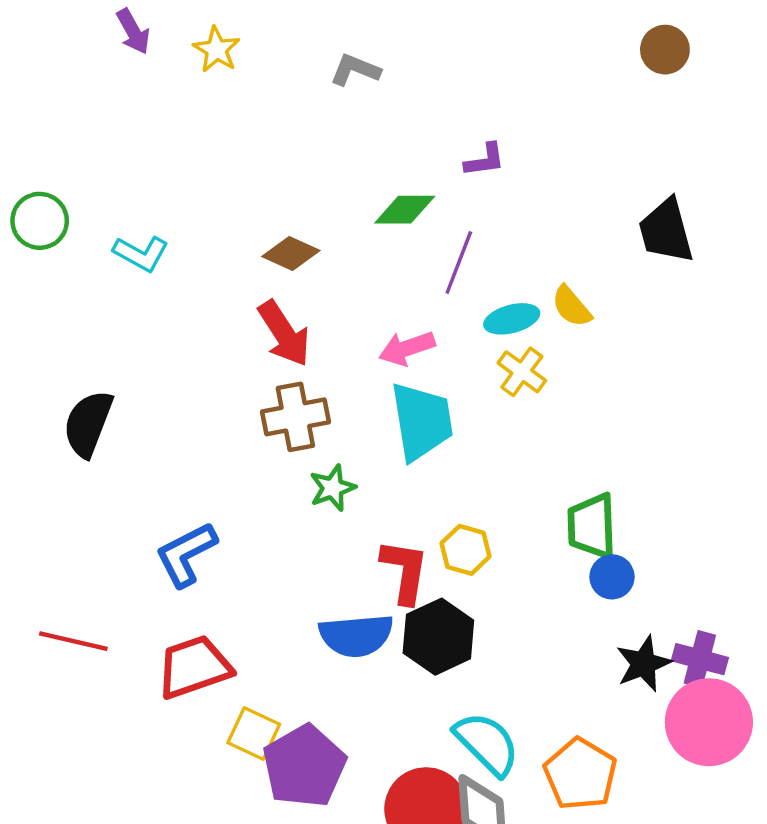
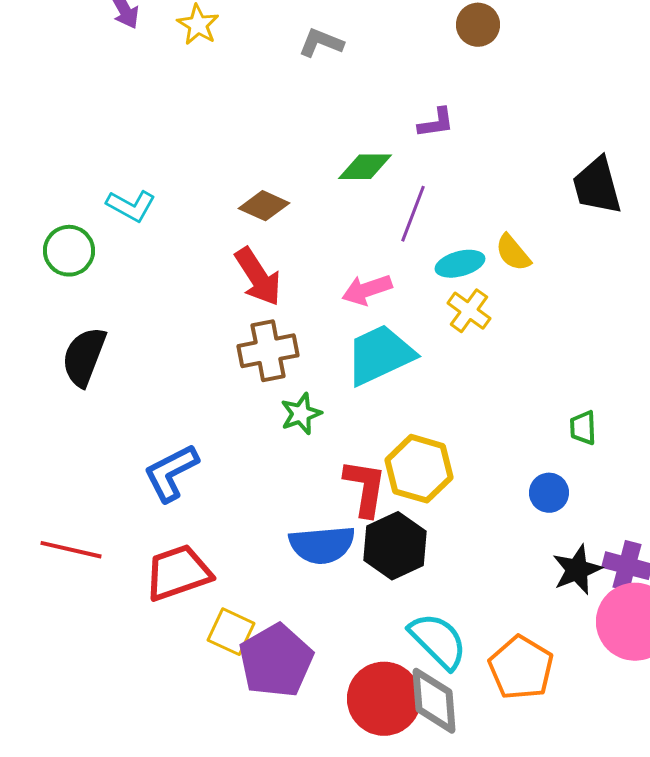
brown circle: (665, 50) -> (478, 25), moved
green circle: (40, 221) -> (69, 251), moved
cyan trapezoid: (422, 421) -> (380, 355), turned -106
green trapezoid: (592, 526) -> (583, 428), moved, size x0.6
yellow hexagon: (466, 550) -> (419, 469), size x1.5

